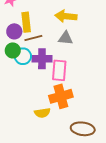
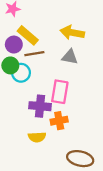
yellow rectangle: (26, 22) -> (28, 35), turned -48
purple cross: (42, 59) -> (40, 106), moved
orange cross: (61, 96) -> (59, 121), size x0.7

